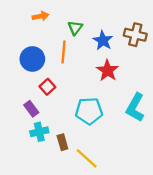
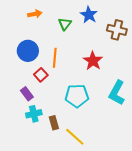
blue star: (103, 40) -> (89, 15), moved
orange line: (64, 52) -> (55, 58), moved

